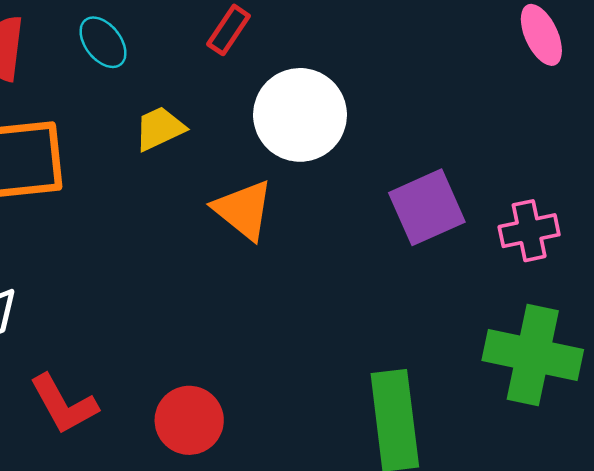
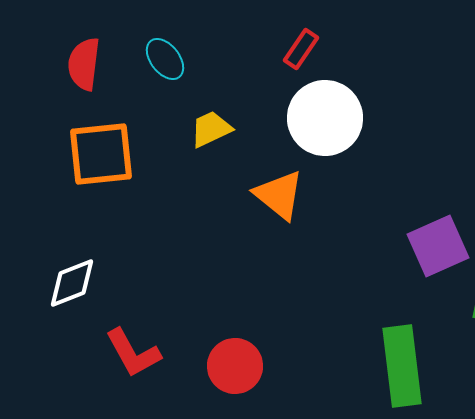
red rectangle: (229, 30) -> (301, 49), moved
purple square: (427, 207) -> (438, 246), moved

